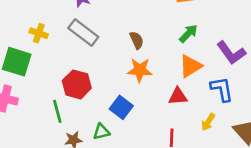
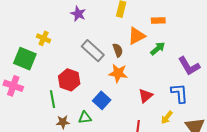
gray rectangle: (83, 33) -> (93, 51), moved
orange triangle: (191, 66) -> (137, 36), moved
red triangle: (178, 96) -> (145, 96), turned -42

